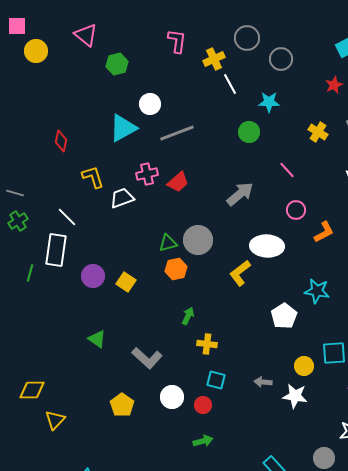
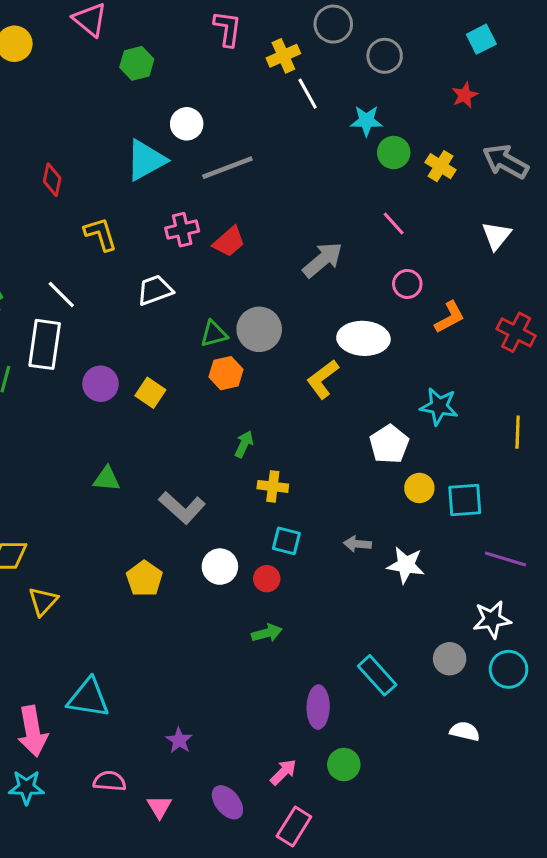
green circle: (249, 132) -> (394, 153), moved
white trapezoid: (122, 198) -> (155, 290), moved
green triangle: (97, 339) -> (107, 479), turned -30
yellow circle: (304, 366) -> (419, 488), moved

